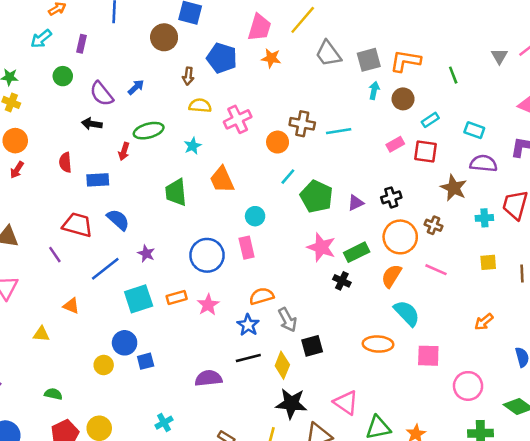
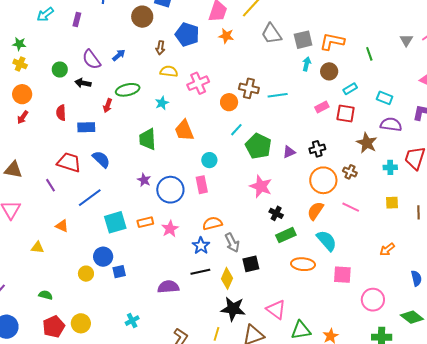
green circle: (63, 76) -> (60, 70), moved
green rectangle: (357, 252) -> (286, 235), moved
purple star: (146, 253) -> (144, 180), moved

